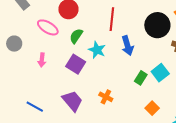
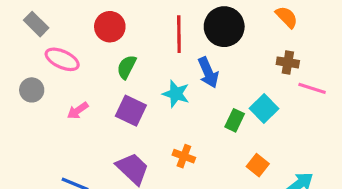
black circle: (157, 25) -> (224, 27), moved
pink ellipse: (48, 27) -> (62, 59), moved
cyan star: (97, 50) -> (176, 94), moved
pink arrow: (42, 60) -> (78, 111), turned 56

